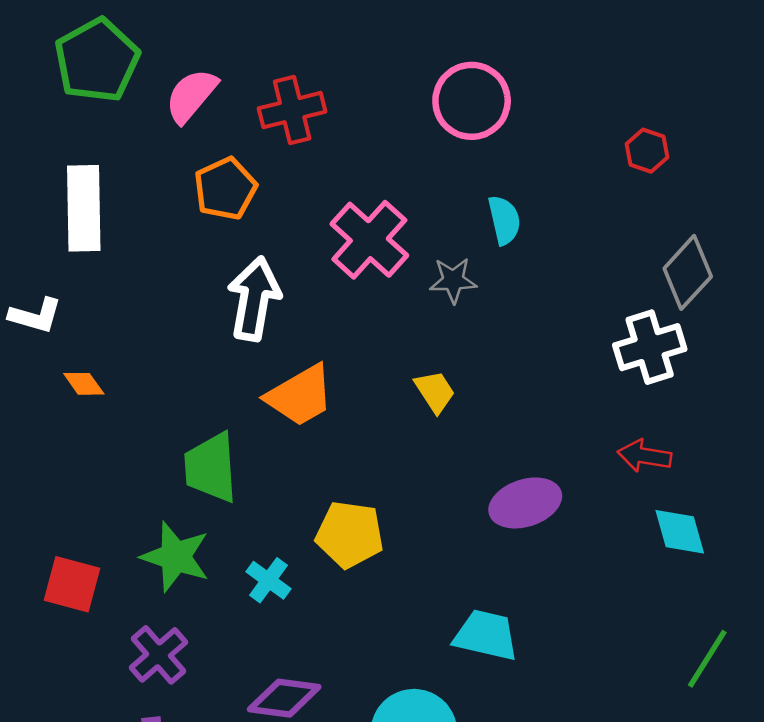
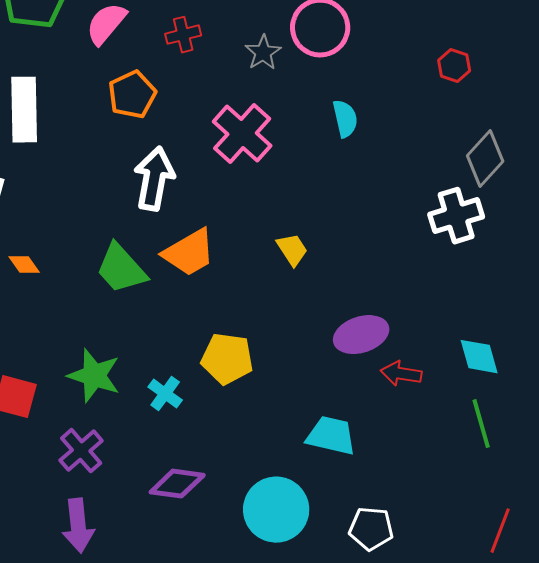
red cross: (292, 110) -> (183, 35), size x0.7
gray star: (453, 280) -> (263, 53), moved, turned -30
orange diamond: (84, 384) -> (24, 265), moved
red arrow: (644, 456) -> (401, 374), moved
green trapezoid: (211, 468) -> (121, 269), moved, turned -38
green line: (707, 659) -> (481, 424), moved, turned -48

